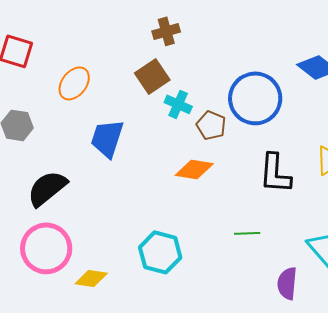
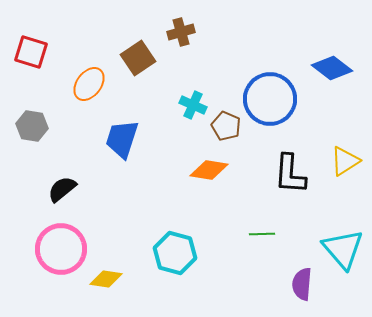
brown square: (152, 76) -> (138, 58), moved
black semicircle: (47, 188) -> (62, 189), size x0.7

